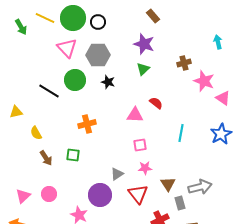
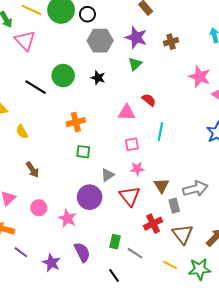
pink triangle: (67, 48) -> (25, 41), moved
gray hexagon: (98, 55) -> (100, 41), moved
brown cross: (184, 63) -> (171, 42), moved
cyan line: (181, 133) -> (160, 132), moved
green square: (73, 155) -> (83, 152), moved
brown arrow: (46, 158) -> (32, 170), moved
pink circle: (49, 194) -> (39, 208), moved

